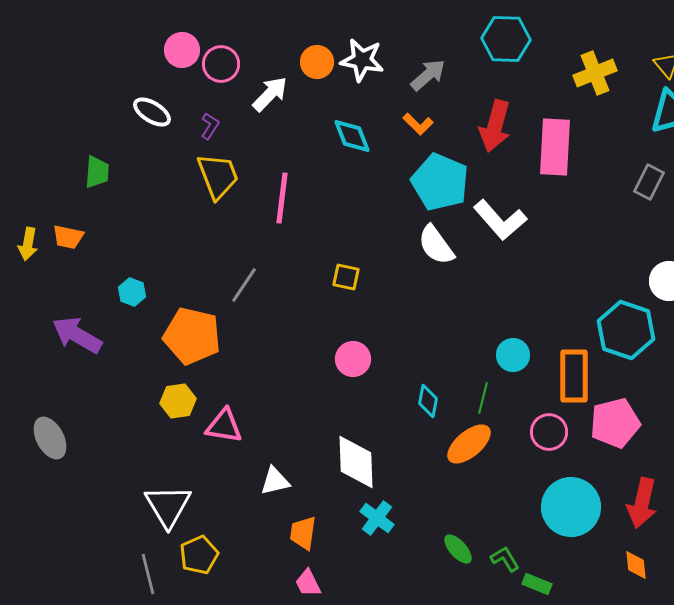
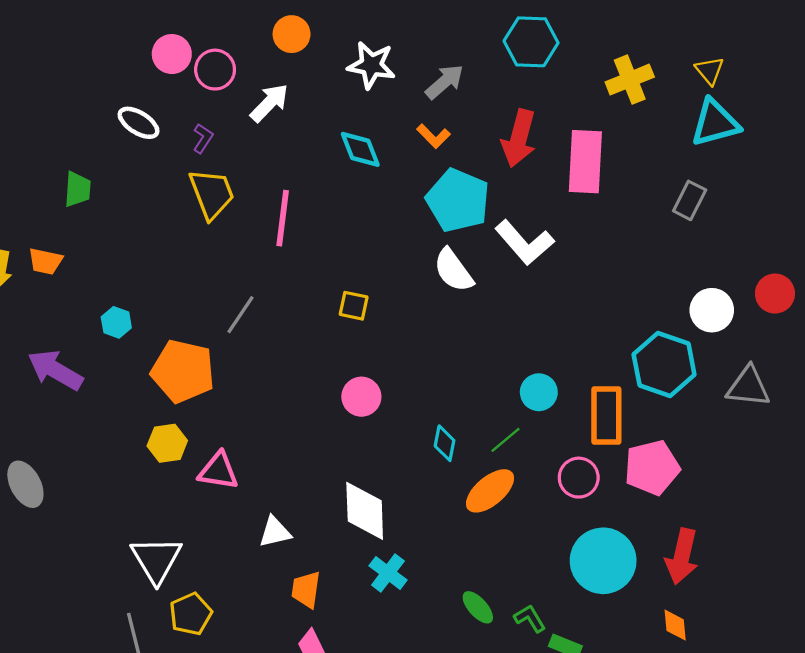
orange circle: (317, 62) -> (292, 34), moved
green line: (483, 398) -> (506, 440), turned 36

